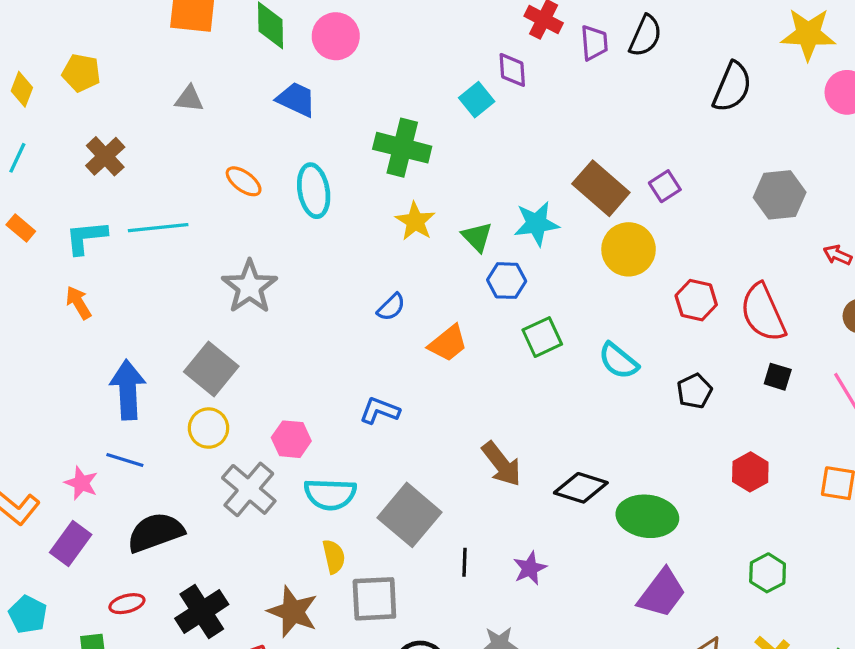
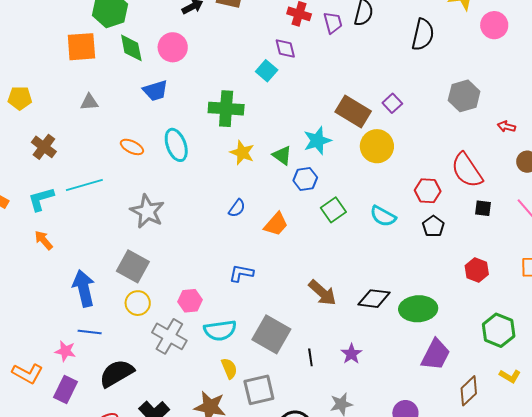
blue trapezoid: (296, 99) -> (155, 91), turned 148
red hexagon: (696, 300) -> (428, 191), moved
green hexagon: (768, 573) -> (499, 330), size x1.4

